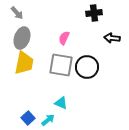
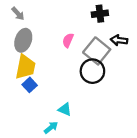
gray square: (61, 65) -> (97, 51), moved, turned 30
blue square: (28, 118) -> (30, 85), moved

